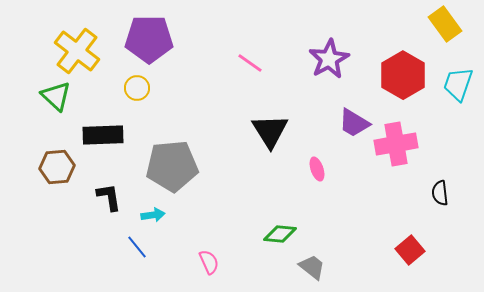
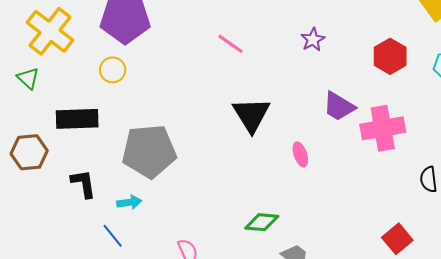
purple star: (329, 59) -> (313, 40), size x0.6
red hexagon: (403, 75) -> (390, 56), size x0.7
green triangle: (56, 96) -> (28, 78), size x0.7

